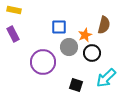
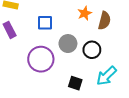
blue square: (59, 27) -> (45, 23), moved
orange star: (85, 35) -> (85, 13), moved

